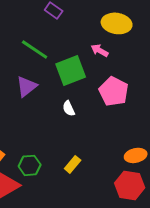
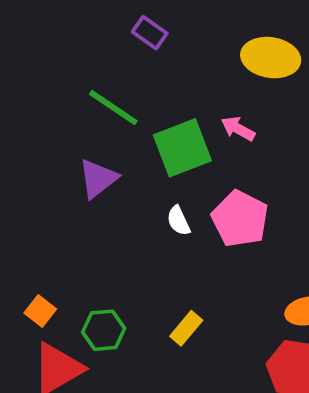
pink arrow: (100, 50) -> (238, 129), moved
pink pentagon: (114, 91) -> (240, 219), moved

